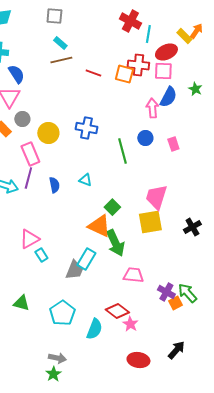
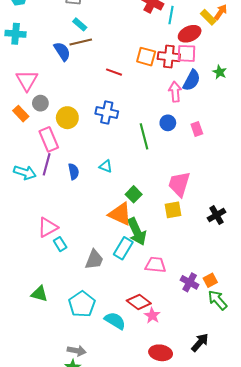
red cross: (138, 65) -> (169, 57), moved
red line: (93, 73) -> (114, 72), moved
blue semicircle: (16, 74) -> (62, 51), moved
yellow square: (150, 222) -> (173, 210), size x0.7
cyan rectangle: (86, 259) -> (123, 248), moved
green arrow: (187, 293) -> (218, 300), moved
orange square: (175, 303) -> (210, 280), moved
cyan semicircle: (94, 329) -> (115, 321), turned -80

